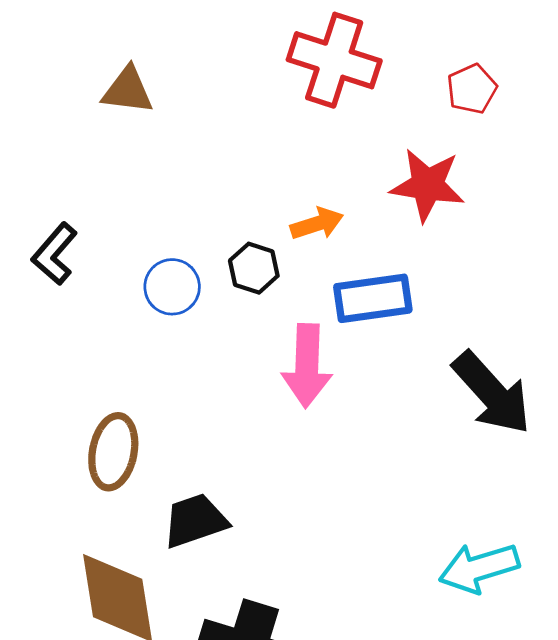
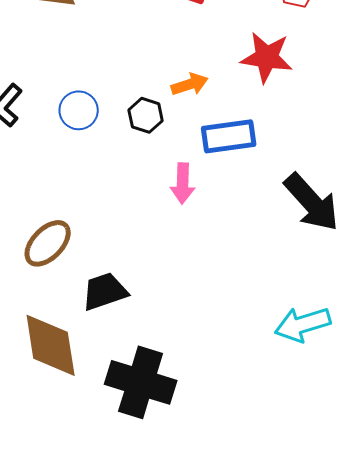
blue circle: (172, 287) -> (79, 110), moved
pink arrow: (307, 366) -> (183, 183), size x0.7
brown ellipse: (113, 452) -> (48, 243), turned 33

